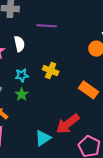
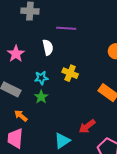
white semicircle: (19, 44) -> (48, 47), moved
red arrow: (68, 124) -> (87, 126), size x0.7

